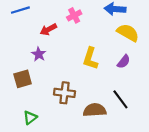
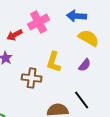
pink cross: (74, 15) -> (39, 22), size x1.5
brown cross: (65, 93) -> (32, 78), moved

